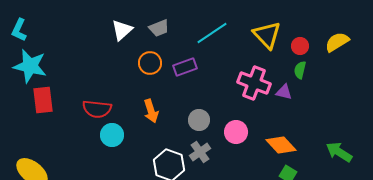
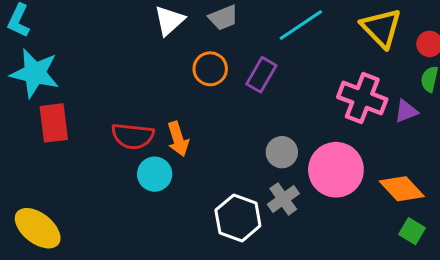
purple rectangle: (185, 67) -> (261, 75), turned -40
purple triangle: (284, 92) -> (406, 111), turned -36
orange arrow: (151, 111) -> (178, 139), moved
pink circle: (236, 132) -> (336, 170), size x1.6

